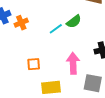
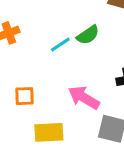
pink arrow: (73, 63) -> (84, 98), turned -60

